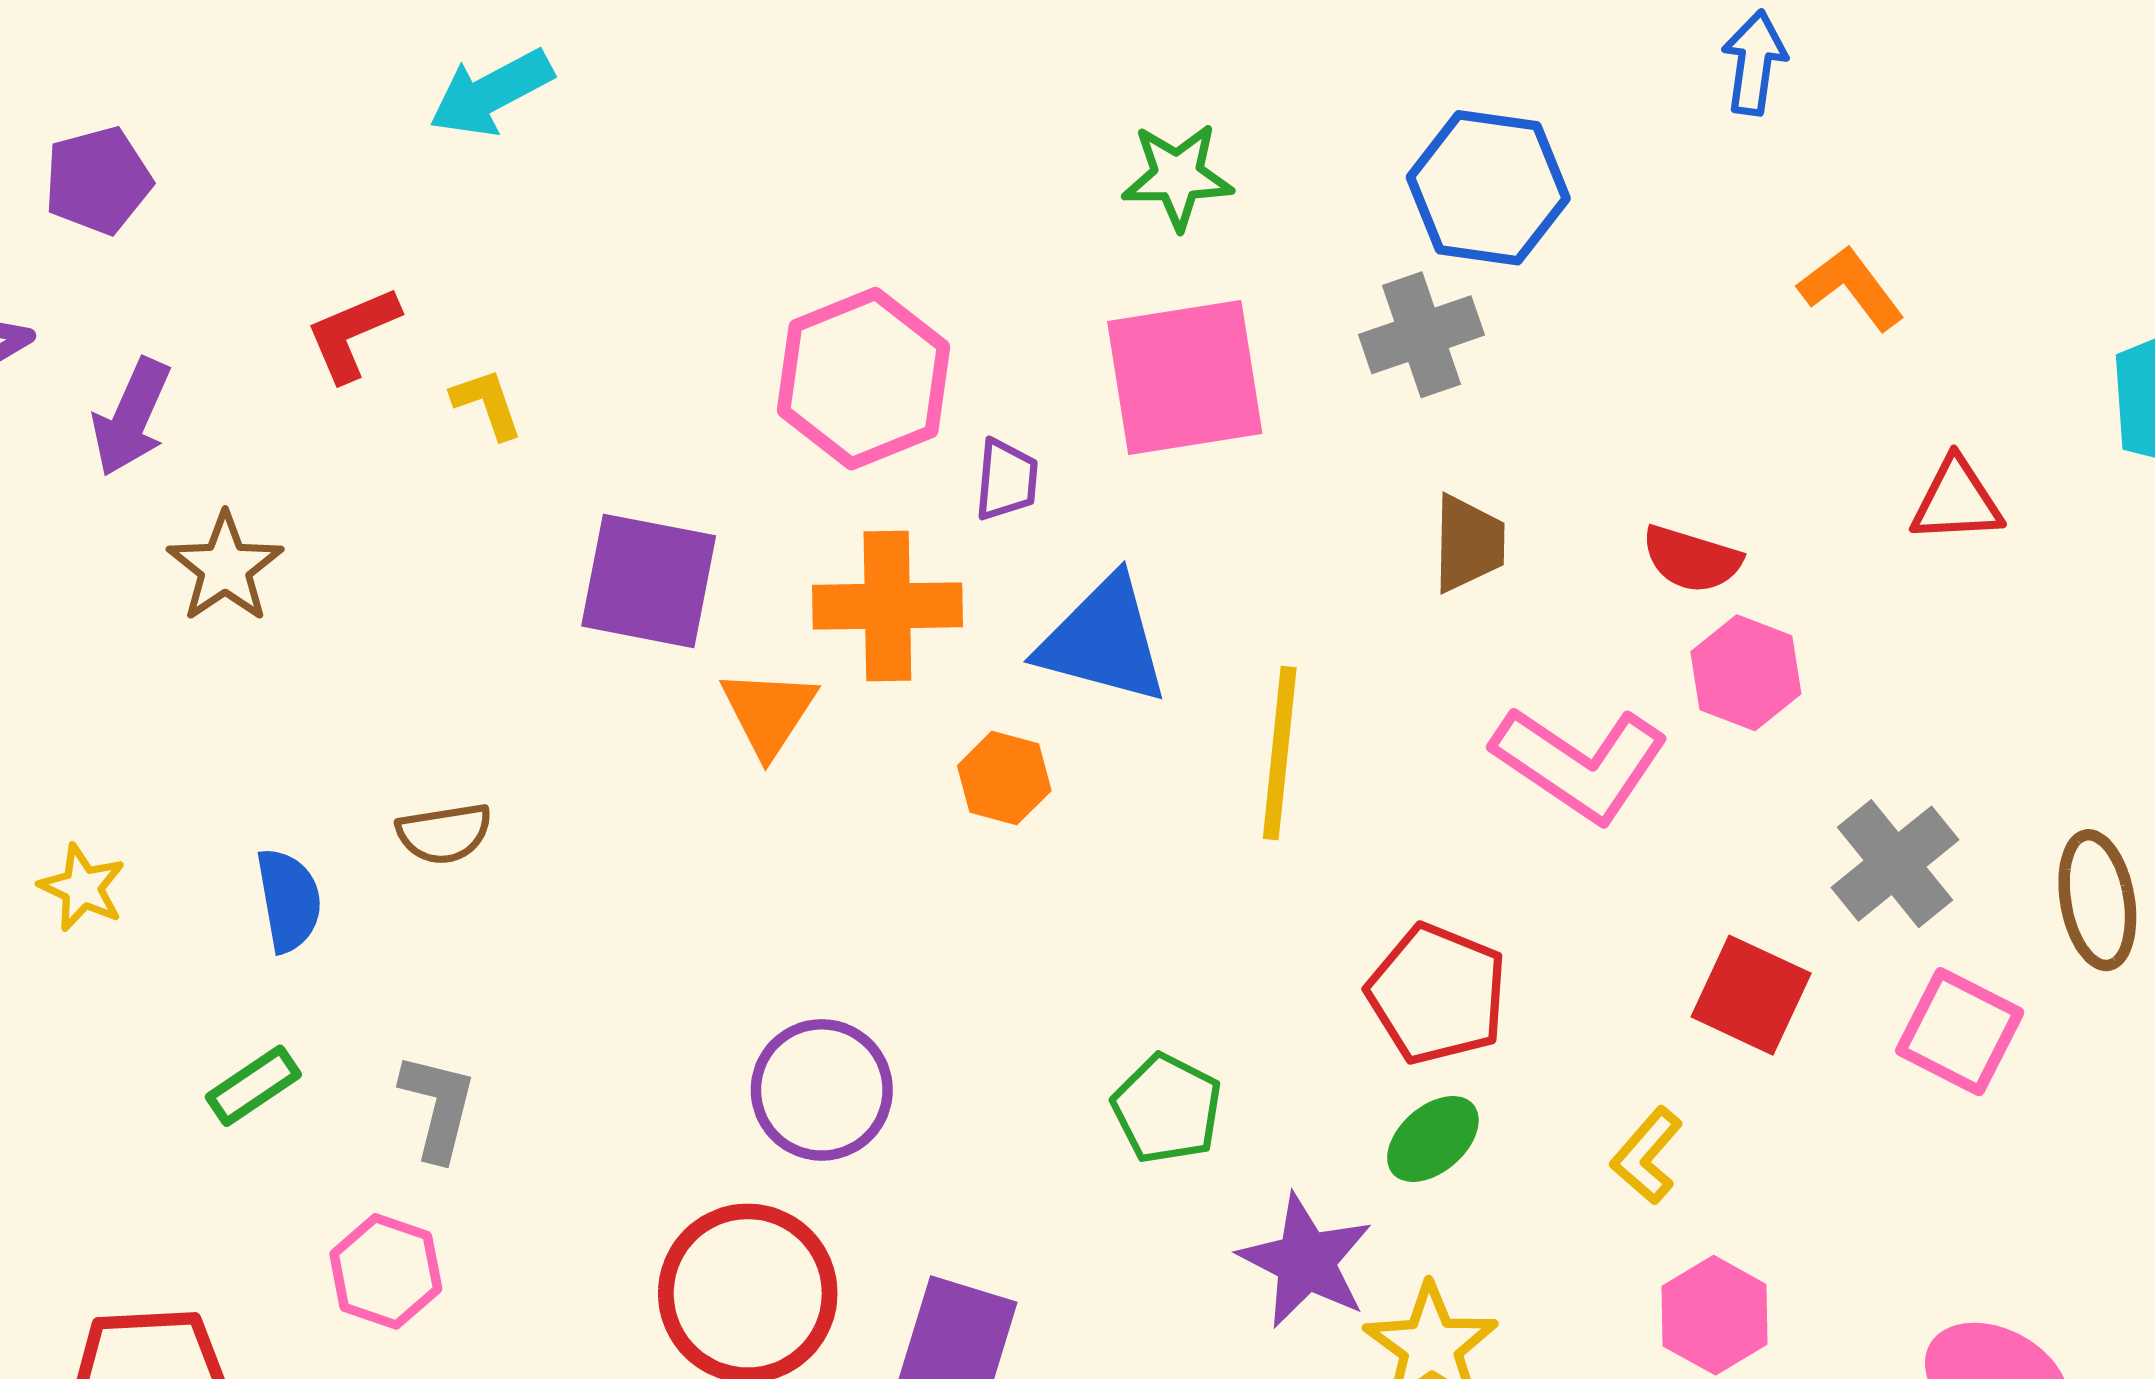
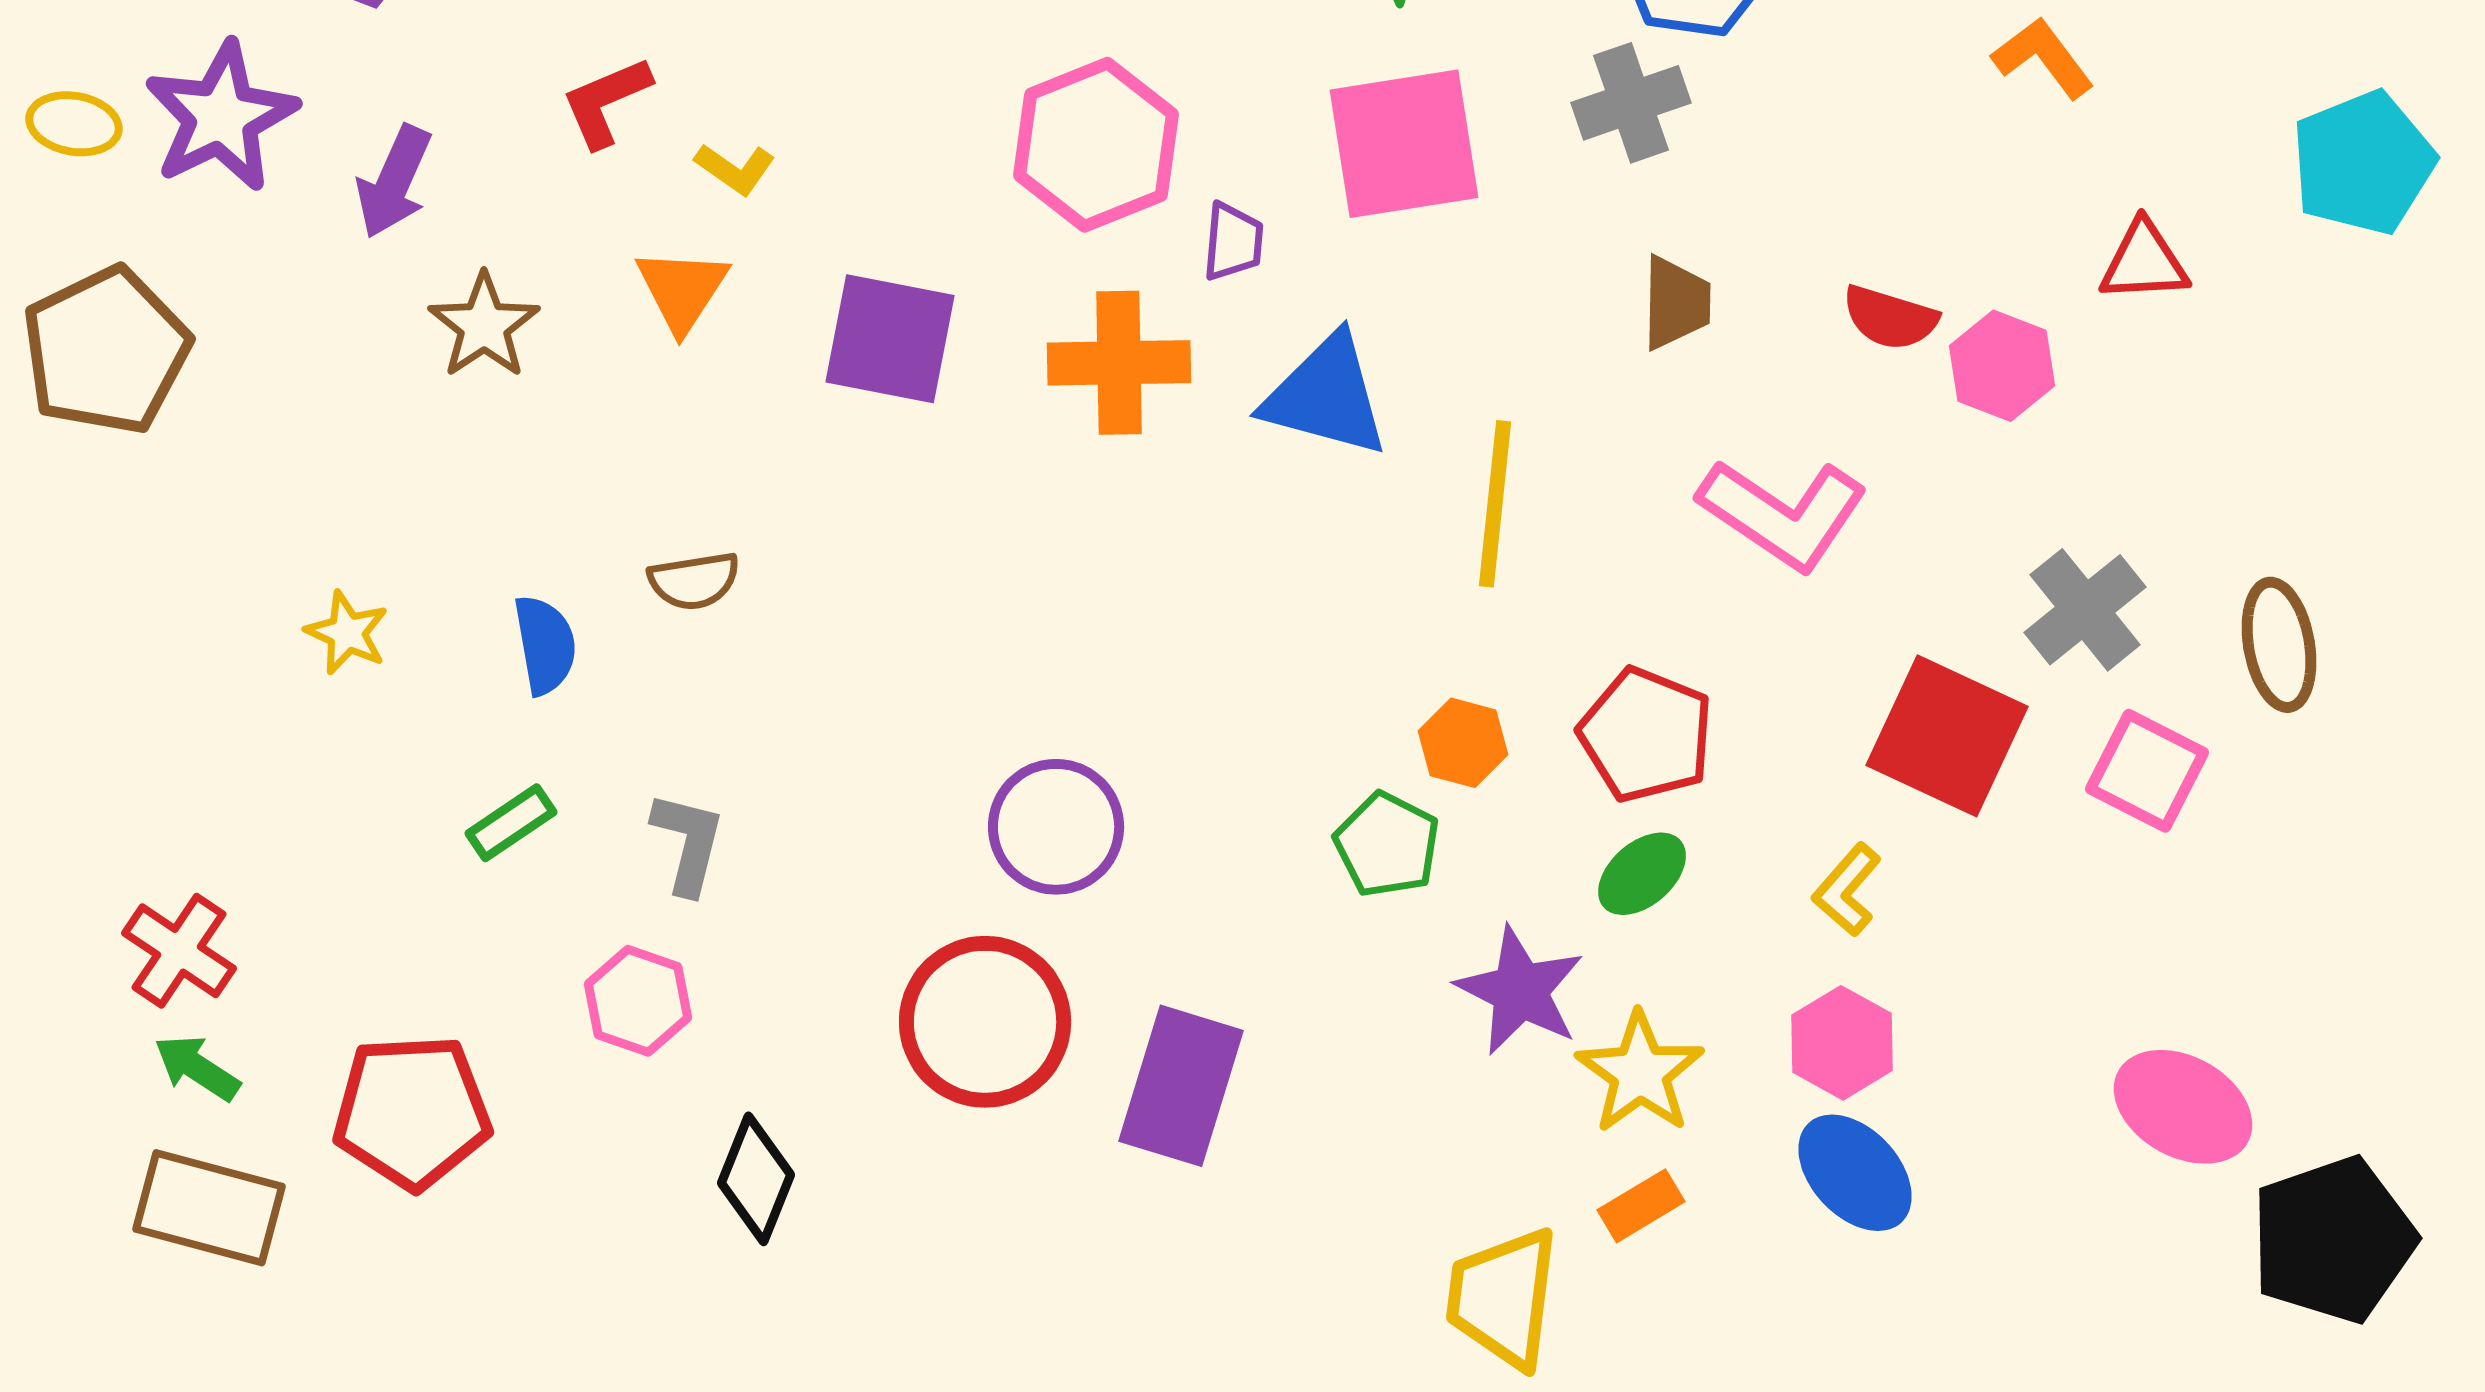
yellow L-shape: (487, 404) -> (735, 169), turned 144
pink hexagon: (1746, 673) -> (2002, 366), moved
orange triangle: (769, 712) -> (682, 290), moved
orange hexagon: (1004, 778) -> (1463, 743), moved
red square: (1751, 995) -> (1947, 736), size x1.4
pink hexagon: (1715, 1315) -> (1842, 1043), moved

